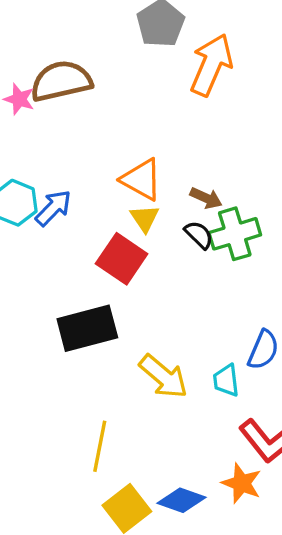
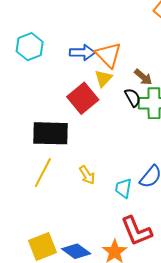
blue arrow: (53, 208) -> (82, 53), moved, turned 30
yellow arrow: (163, 376) -> (87, 175), size x0.6
yellow line: (100, 446) -> (43, 173), moved

